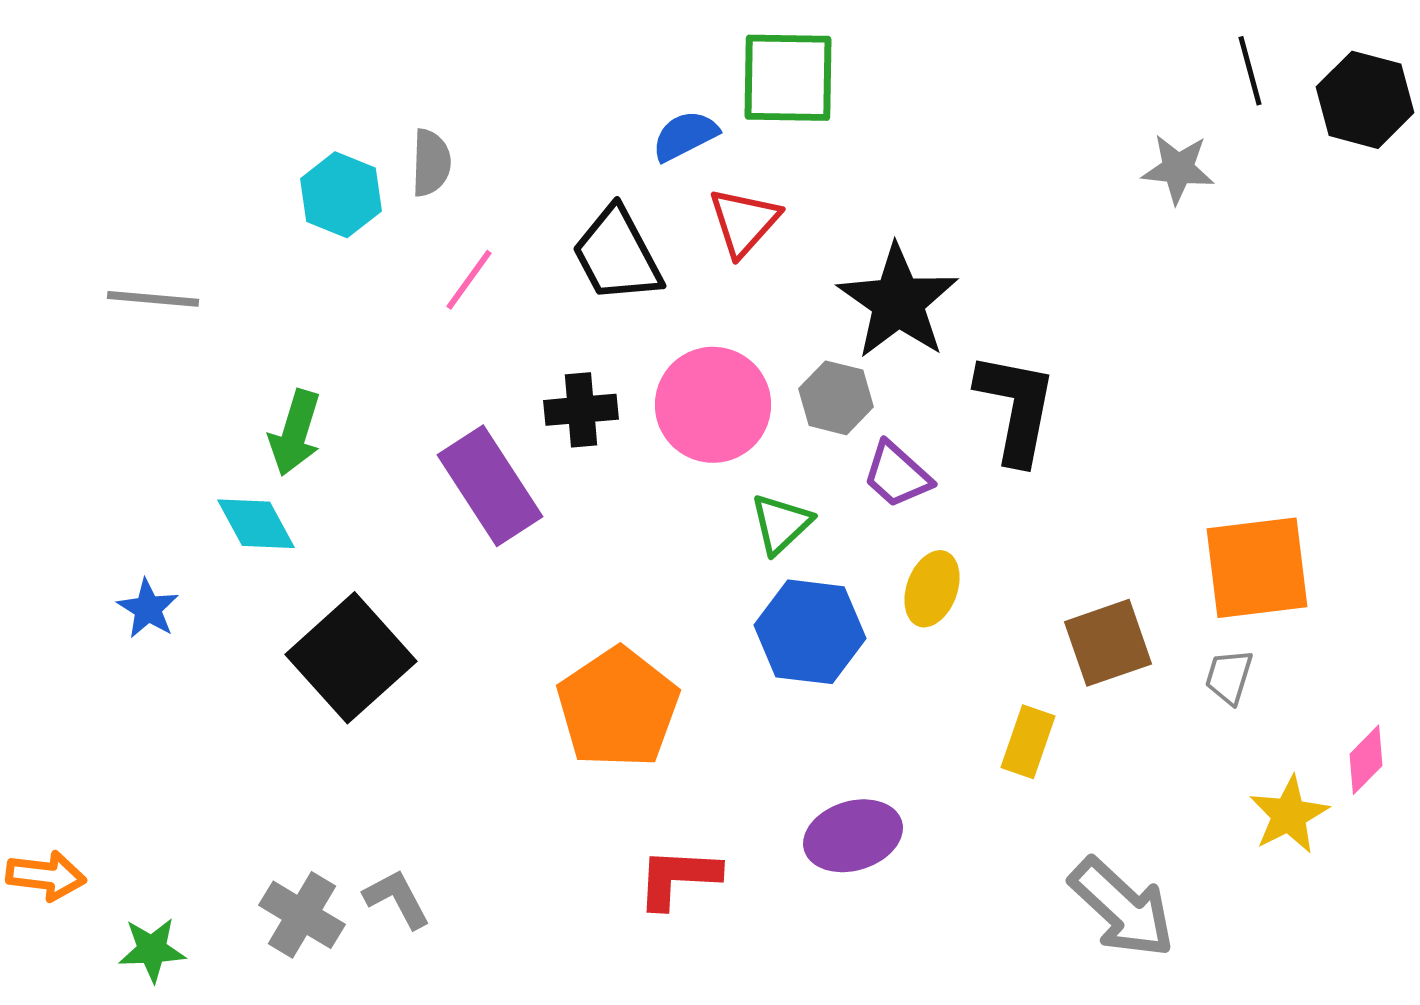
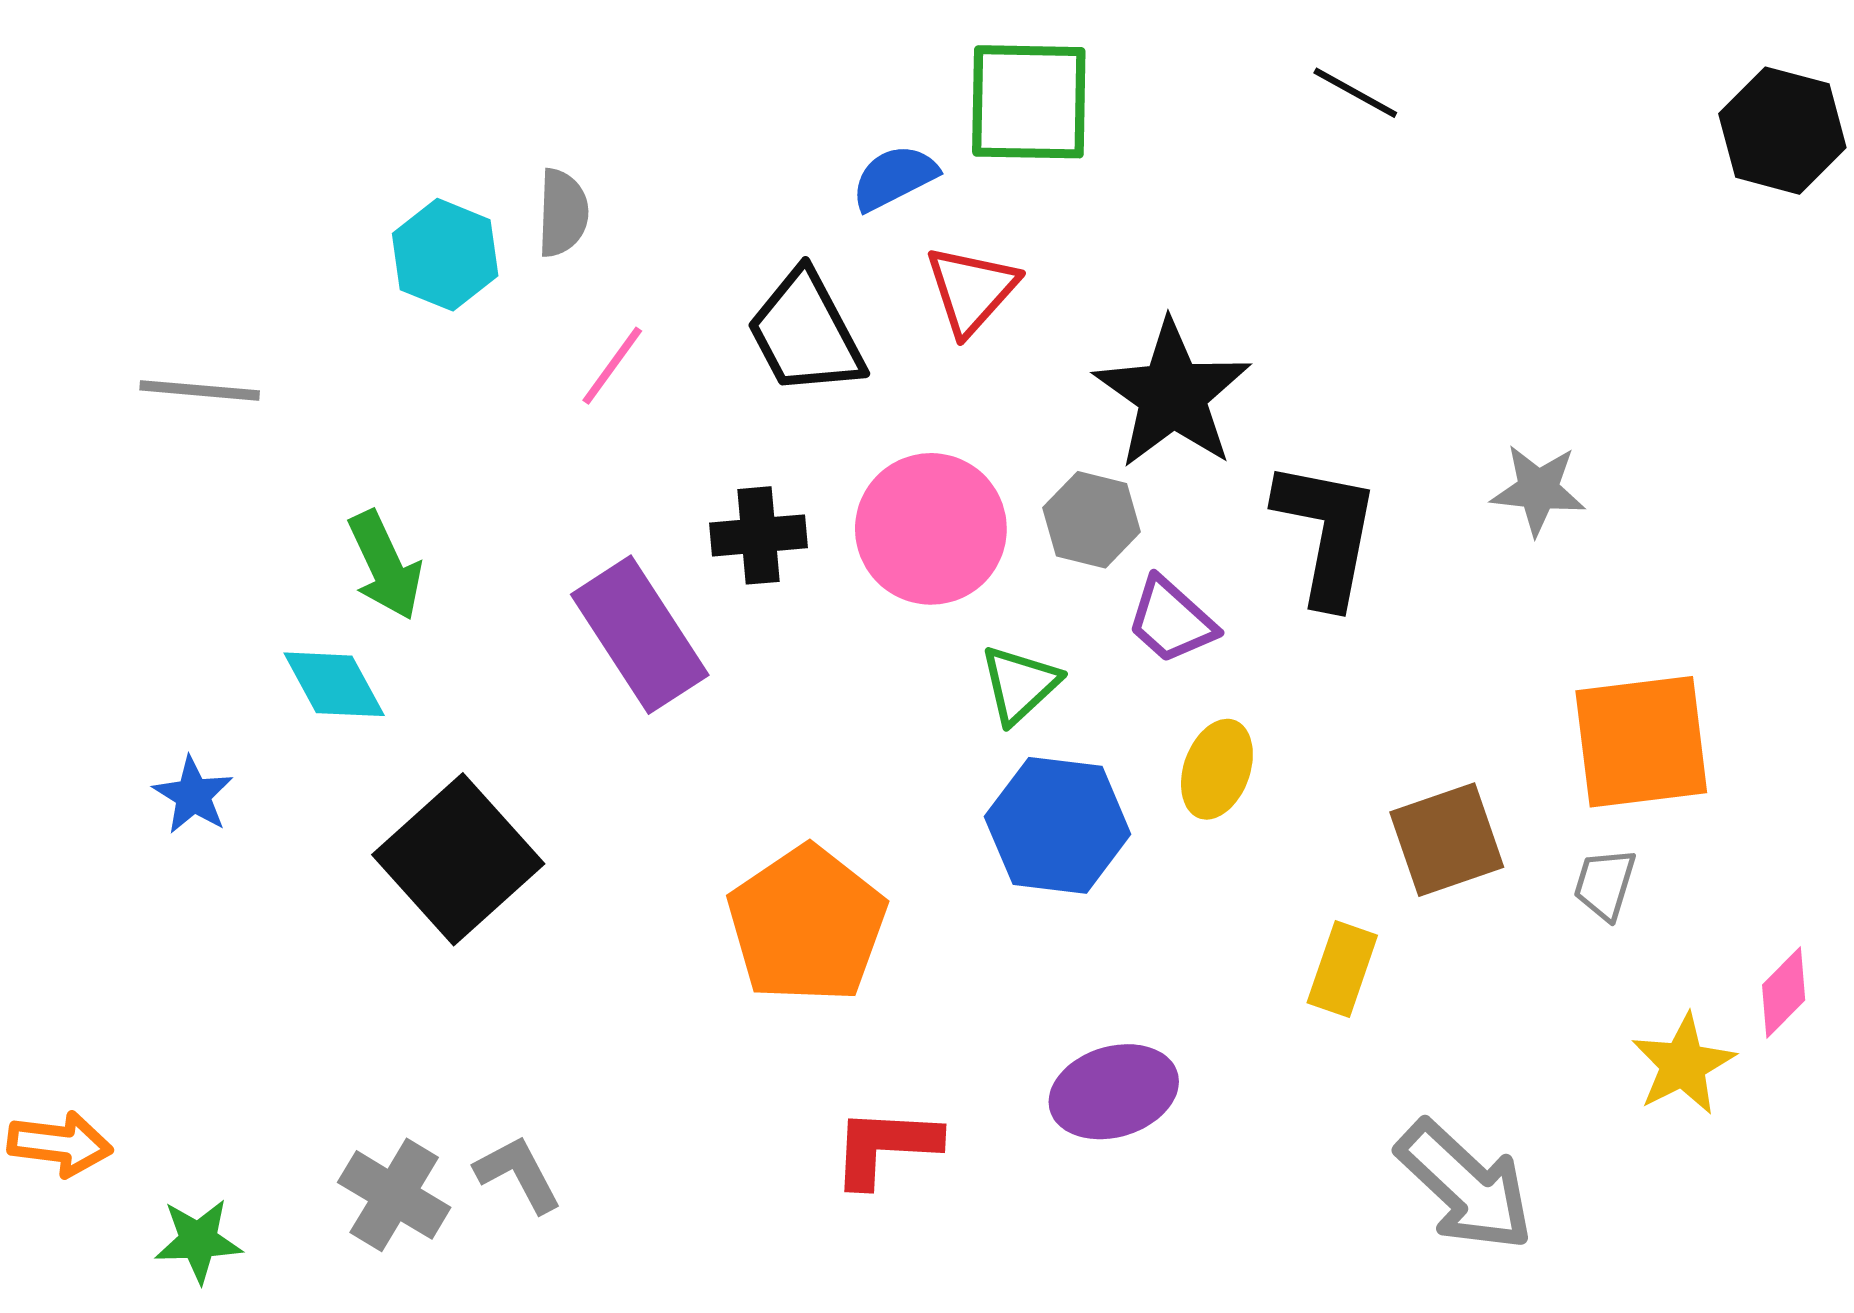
black line: (1250, 71) -> (1355, 93), moved, turned -46
gray star: (1178, 169) -> (1538, 490), moved
green arrow: (295, 433) -> (385, 565), turned -42

